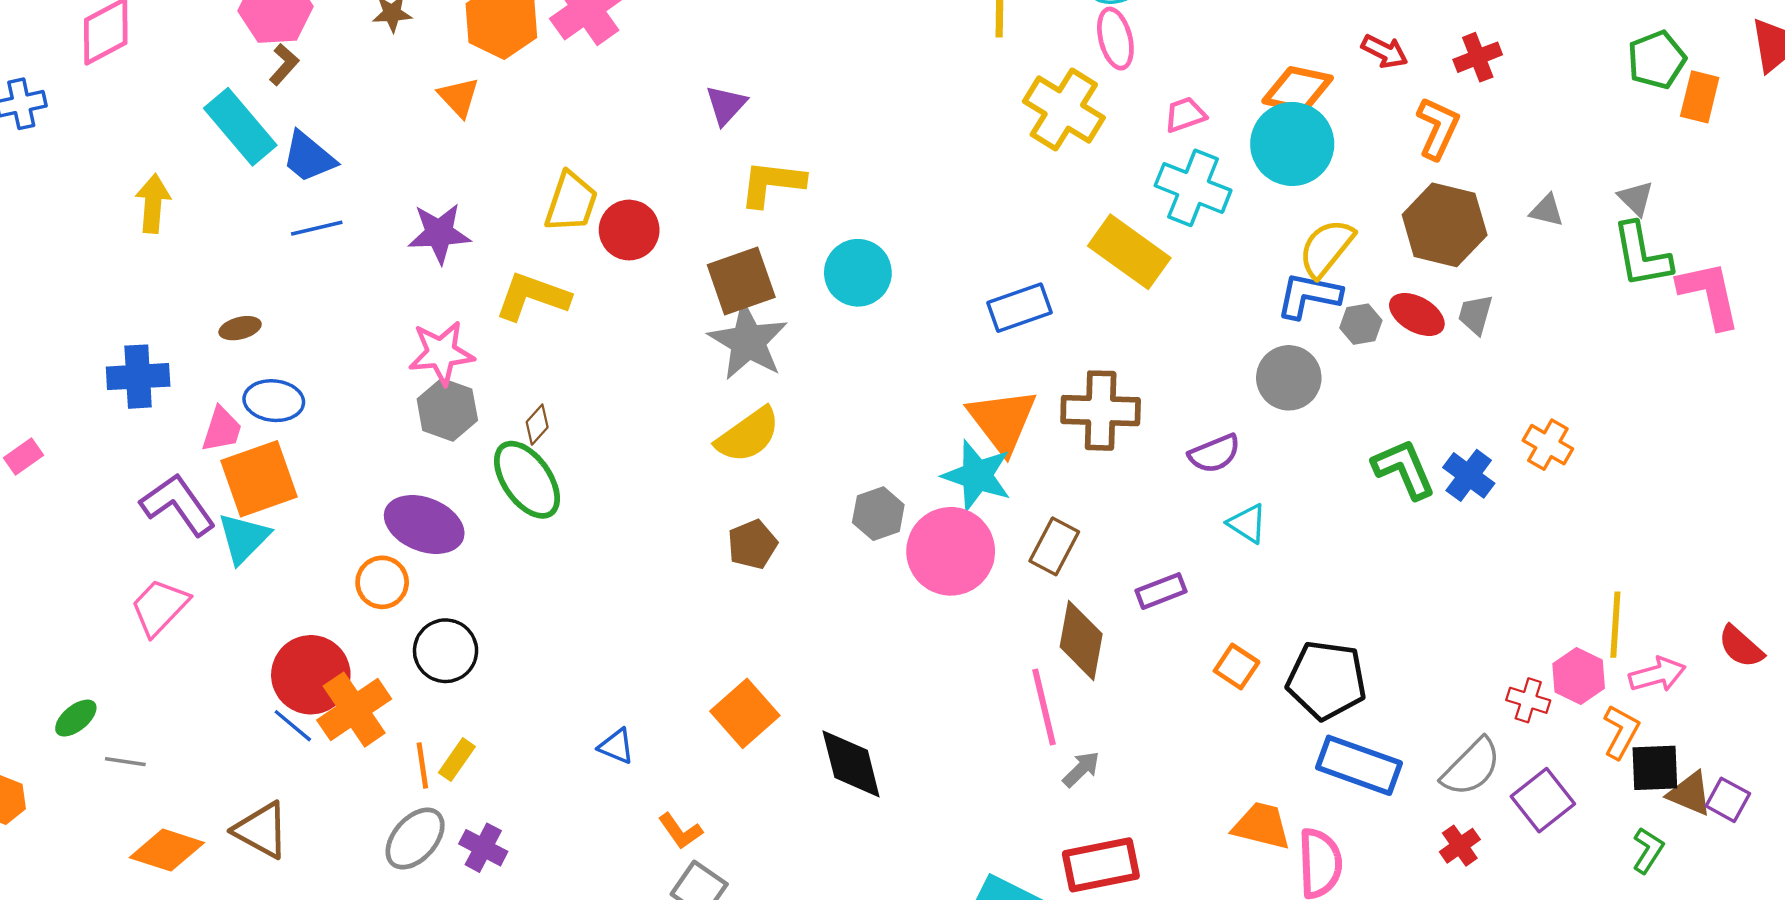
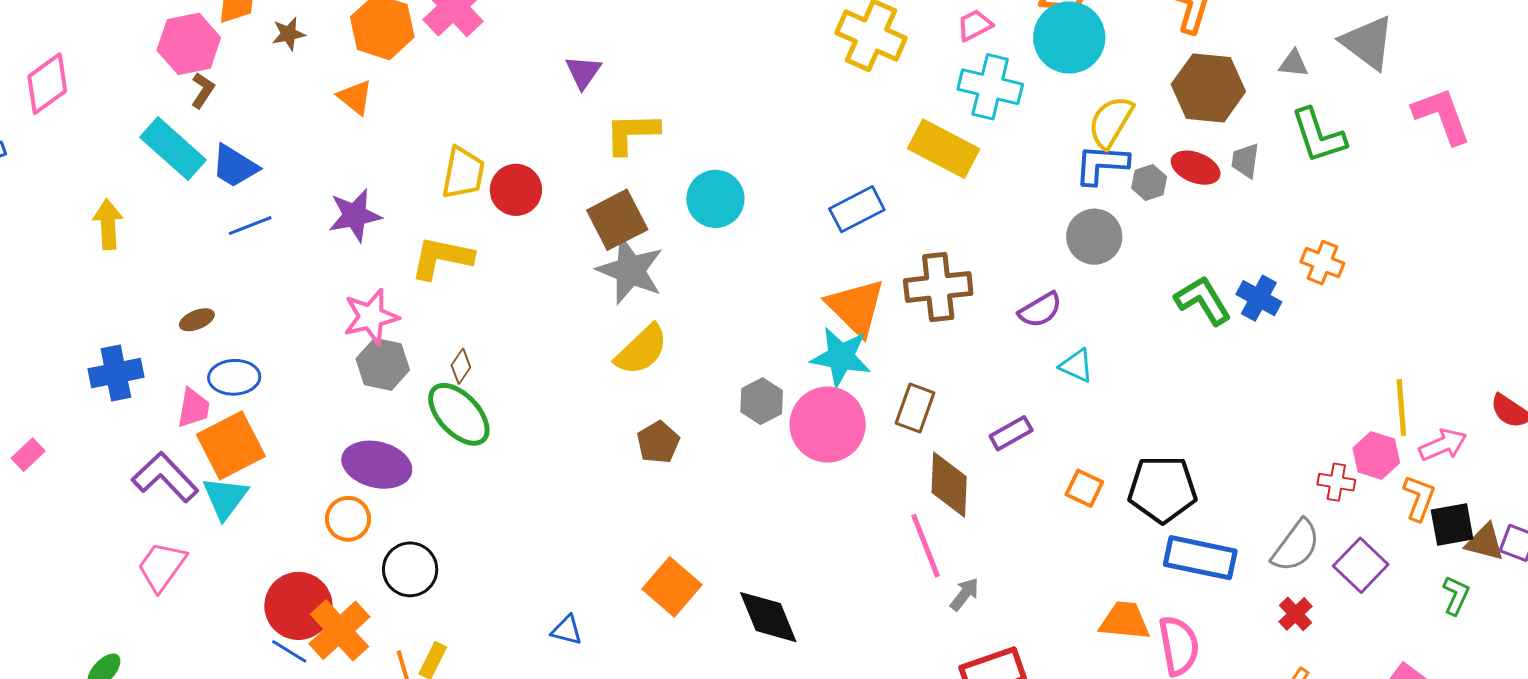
gray triangle: (1636, 198) -> (1368, 43), size x1.8
green L-shape: (1642, 255) -> (1318, 136), moved

